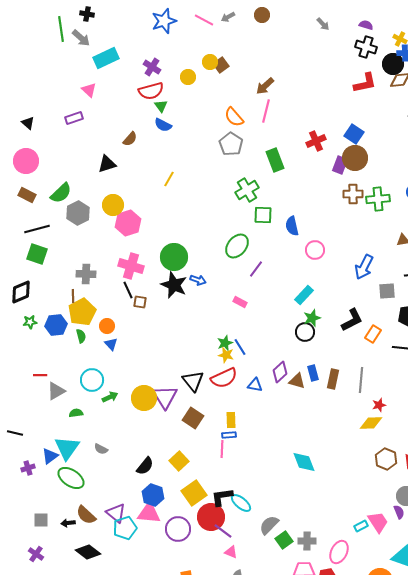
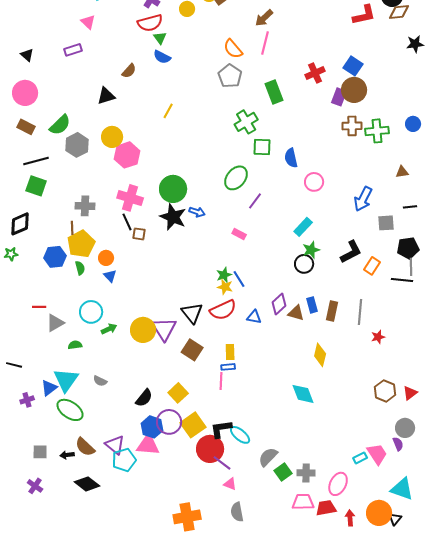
green star: (30, 322) -> (11, 254), moved
yellow diamond: (371, 423) -> (320, 355), moved, turned -75
purple circle: (178, 529) -> (169, 422), moved

